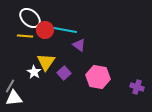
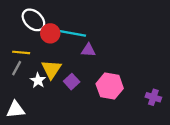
yellow line: (25, 36) -> (21, 52), moved
purple triangle: (79, 45) -> (88, 50), turned -32
gray line: (10, 86) -> (17, 68), moved

